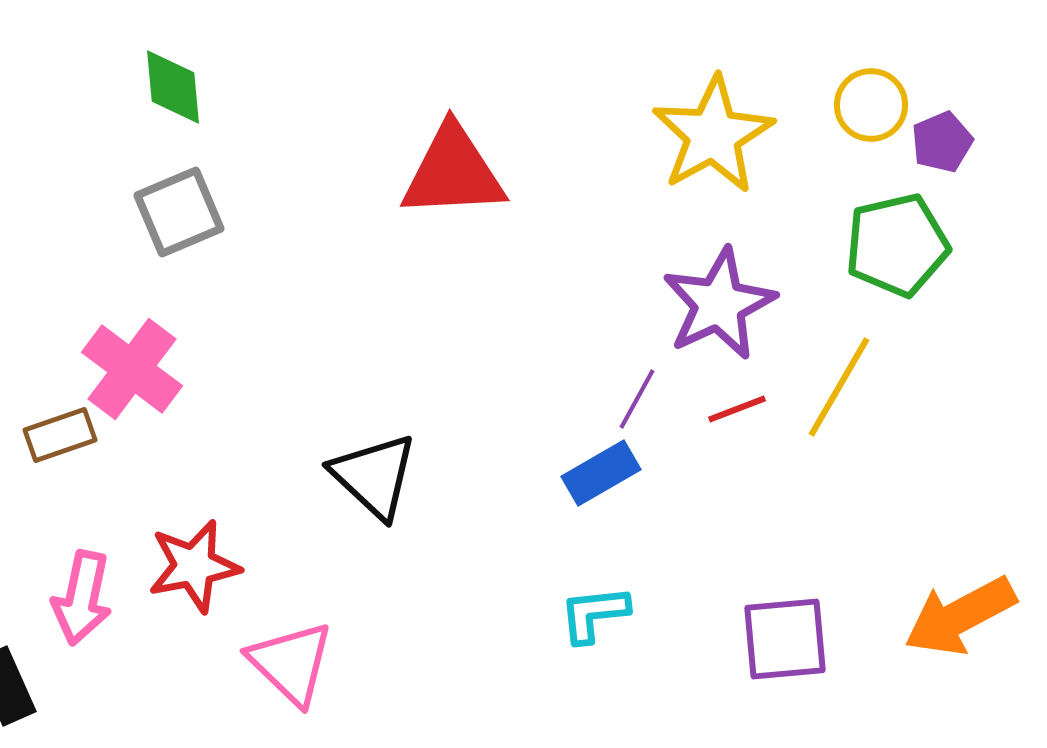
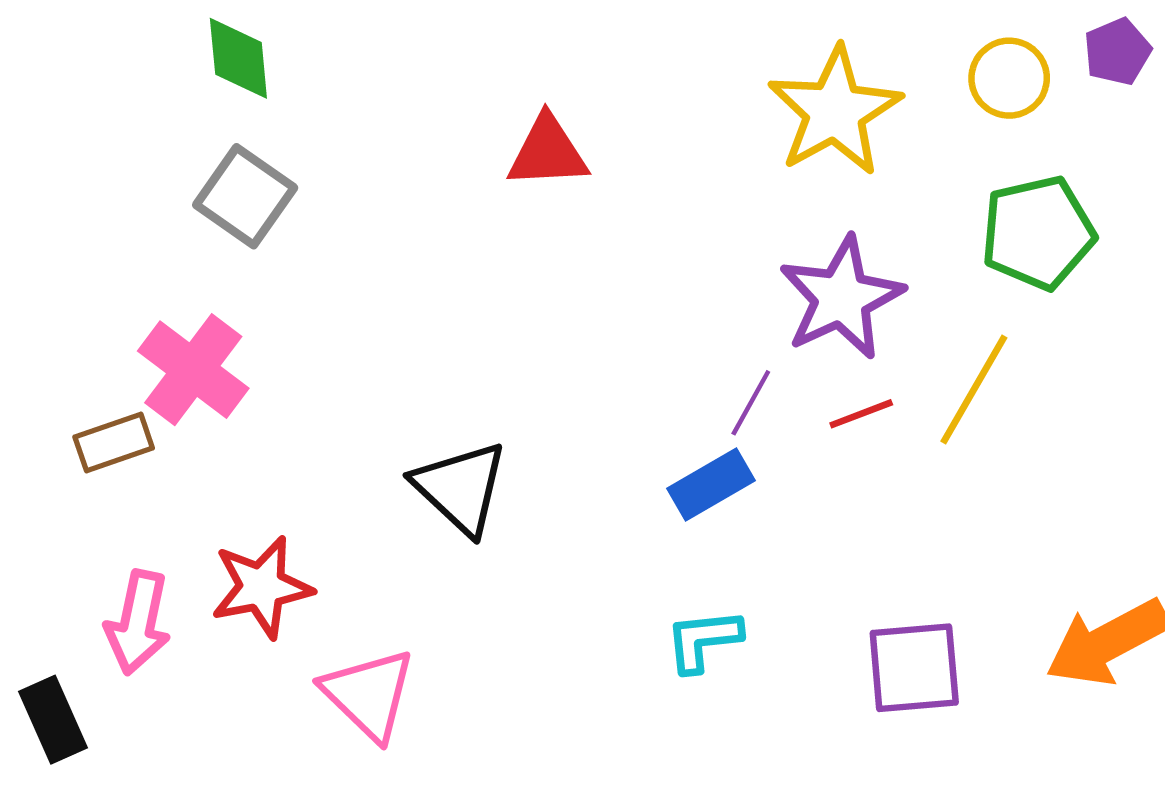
purple pentagon: (942, 142) -> (1117, 52), moved
red triangle: (453, 172) -> (548, 152), size x0.7
gray square: (179, 212) -> (245, 196), turned -32

